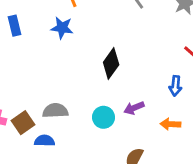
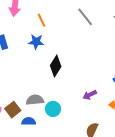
black diamond: (111, 64) -> (56, 66), moved
cyan circle: (104, 117) -> (53, 109), moved

